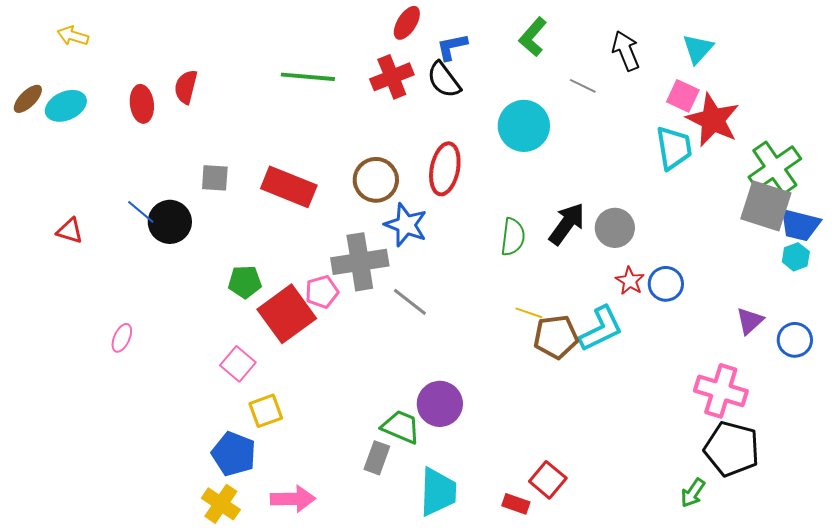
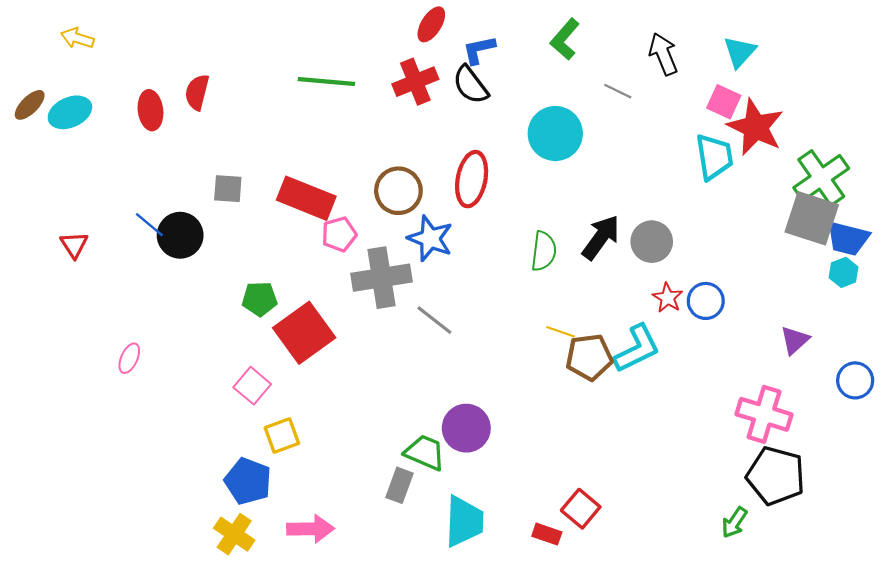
red triangle: (70, 231) -> (74, 245), turned 40
pink pentagon: (322, 292) -> (339, 234), moved
blue circle: (795, 340) -> (855, 380), moved

